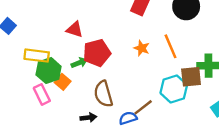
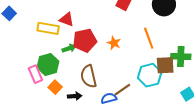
orange star: (142, 48) -> (114, 43), moved
yellow rectangle: (37, 56) -> (48, 28), moved
green hexagon: (49, 71) -> (48, 64), moved
orange square: (63, 82) -> (55, 87), moved

